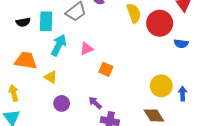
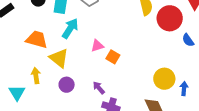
blue semicircle: (181, 44) -> (188, 40), turned 40
pink triangle: (87, 49) -> (97, 46), moved
yellow triangle: (51, 77) -> (59, 58), size x1.5
yellow arrow: (14, 93) -> (36, 76), moved

